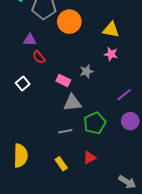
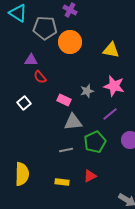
pink star: (111, 54) -> (114, 86), moved, size x1.5
purple line: (124, 95) -> (110, 114), moved
yellow rectangle: (61, 164) -> (62, 182), turned -48

